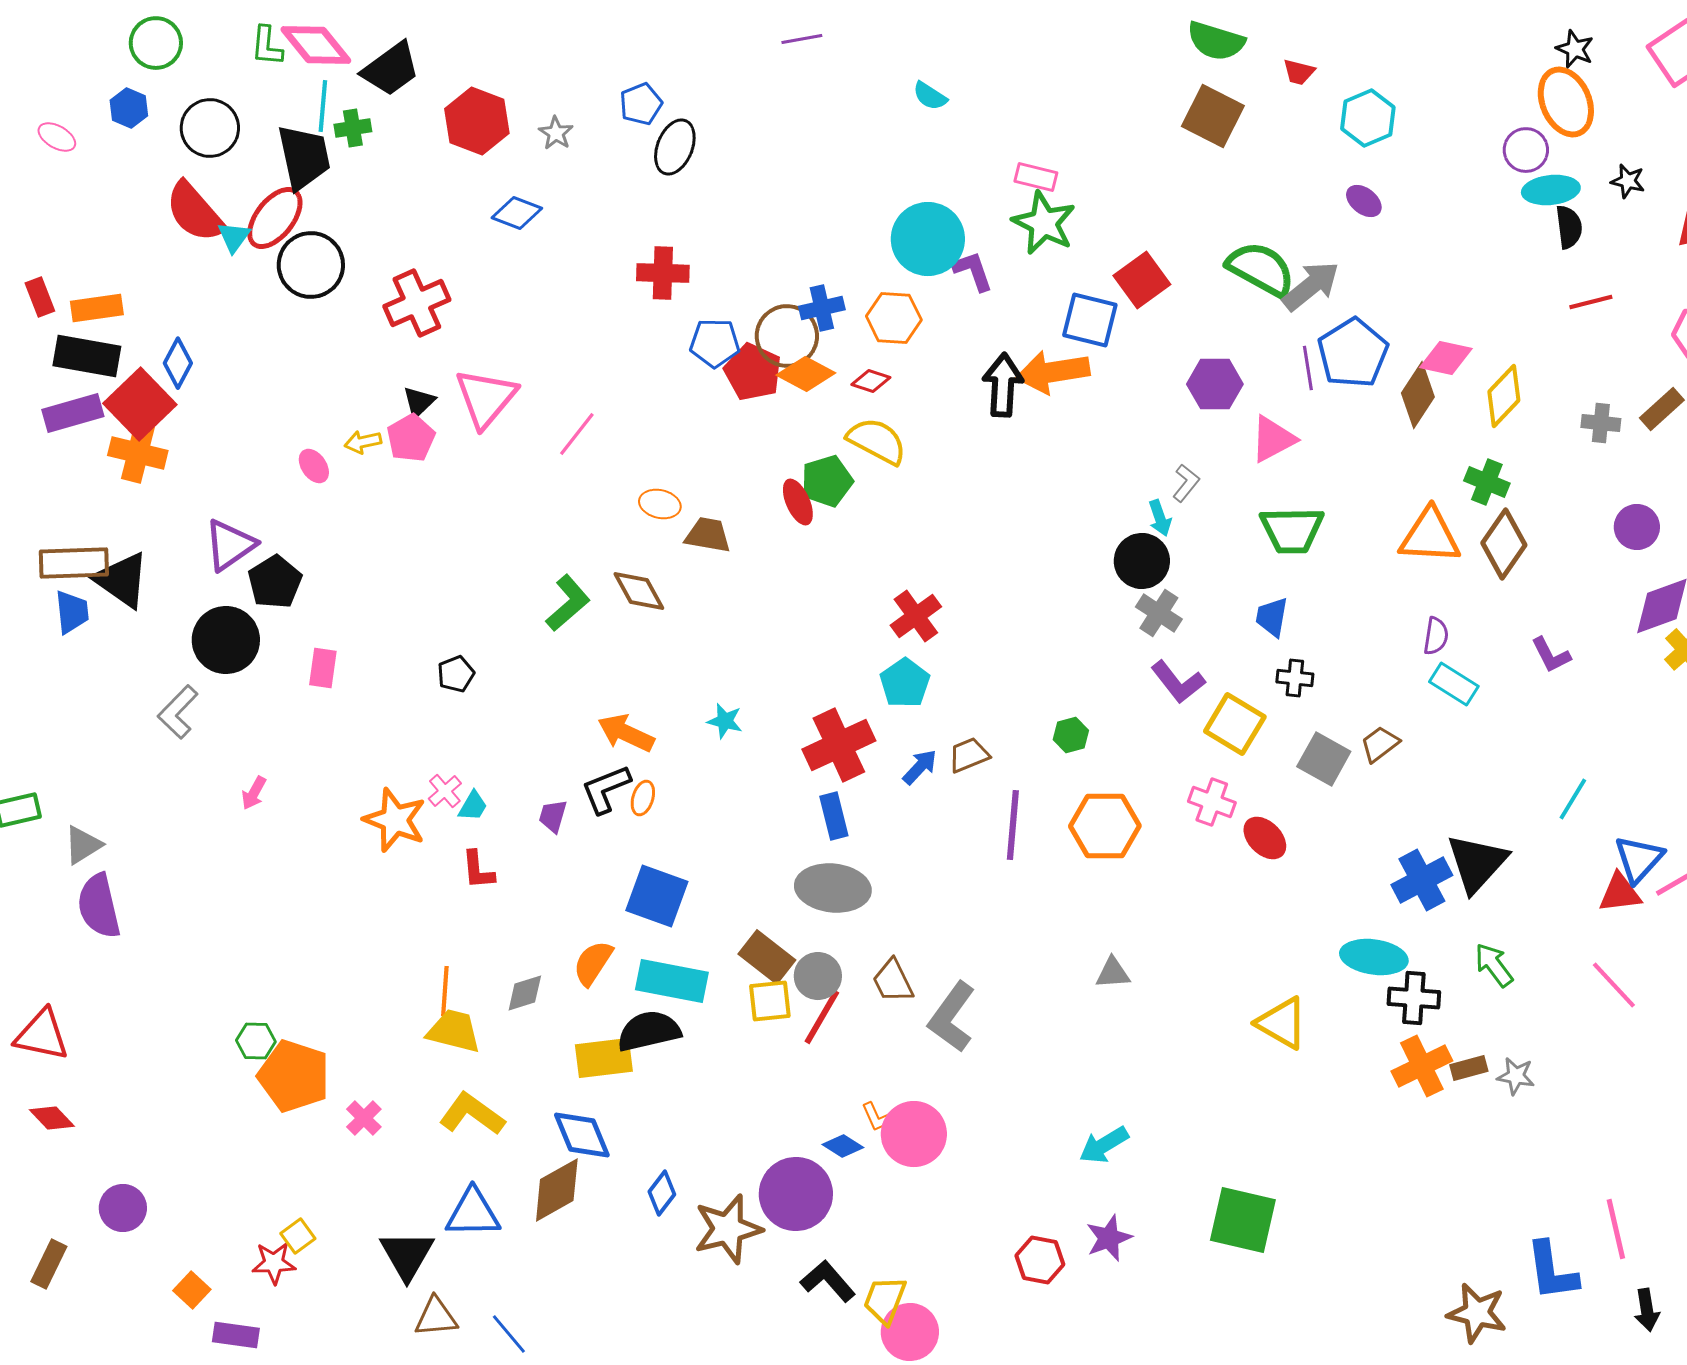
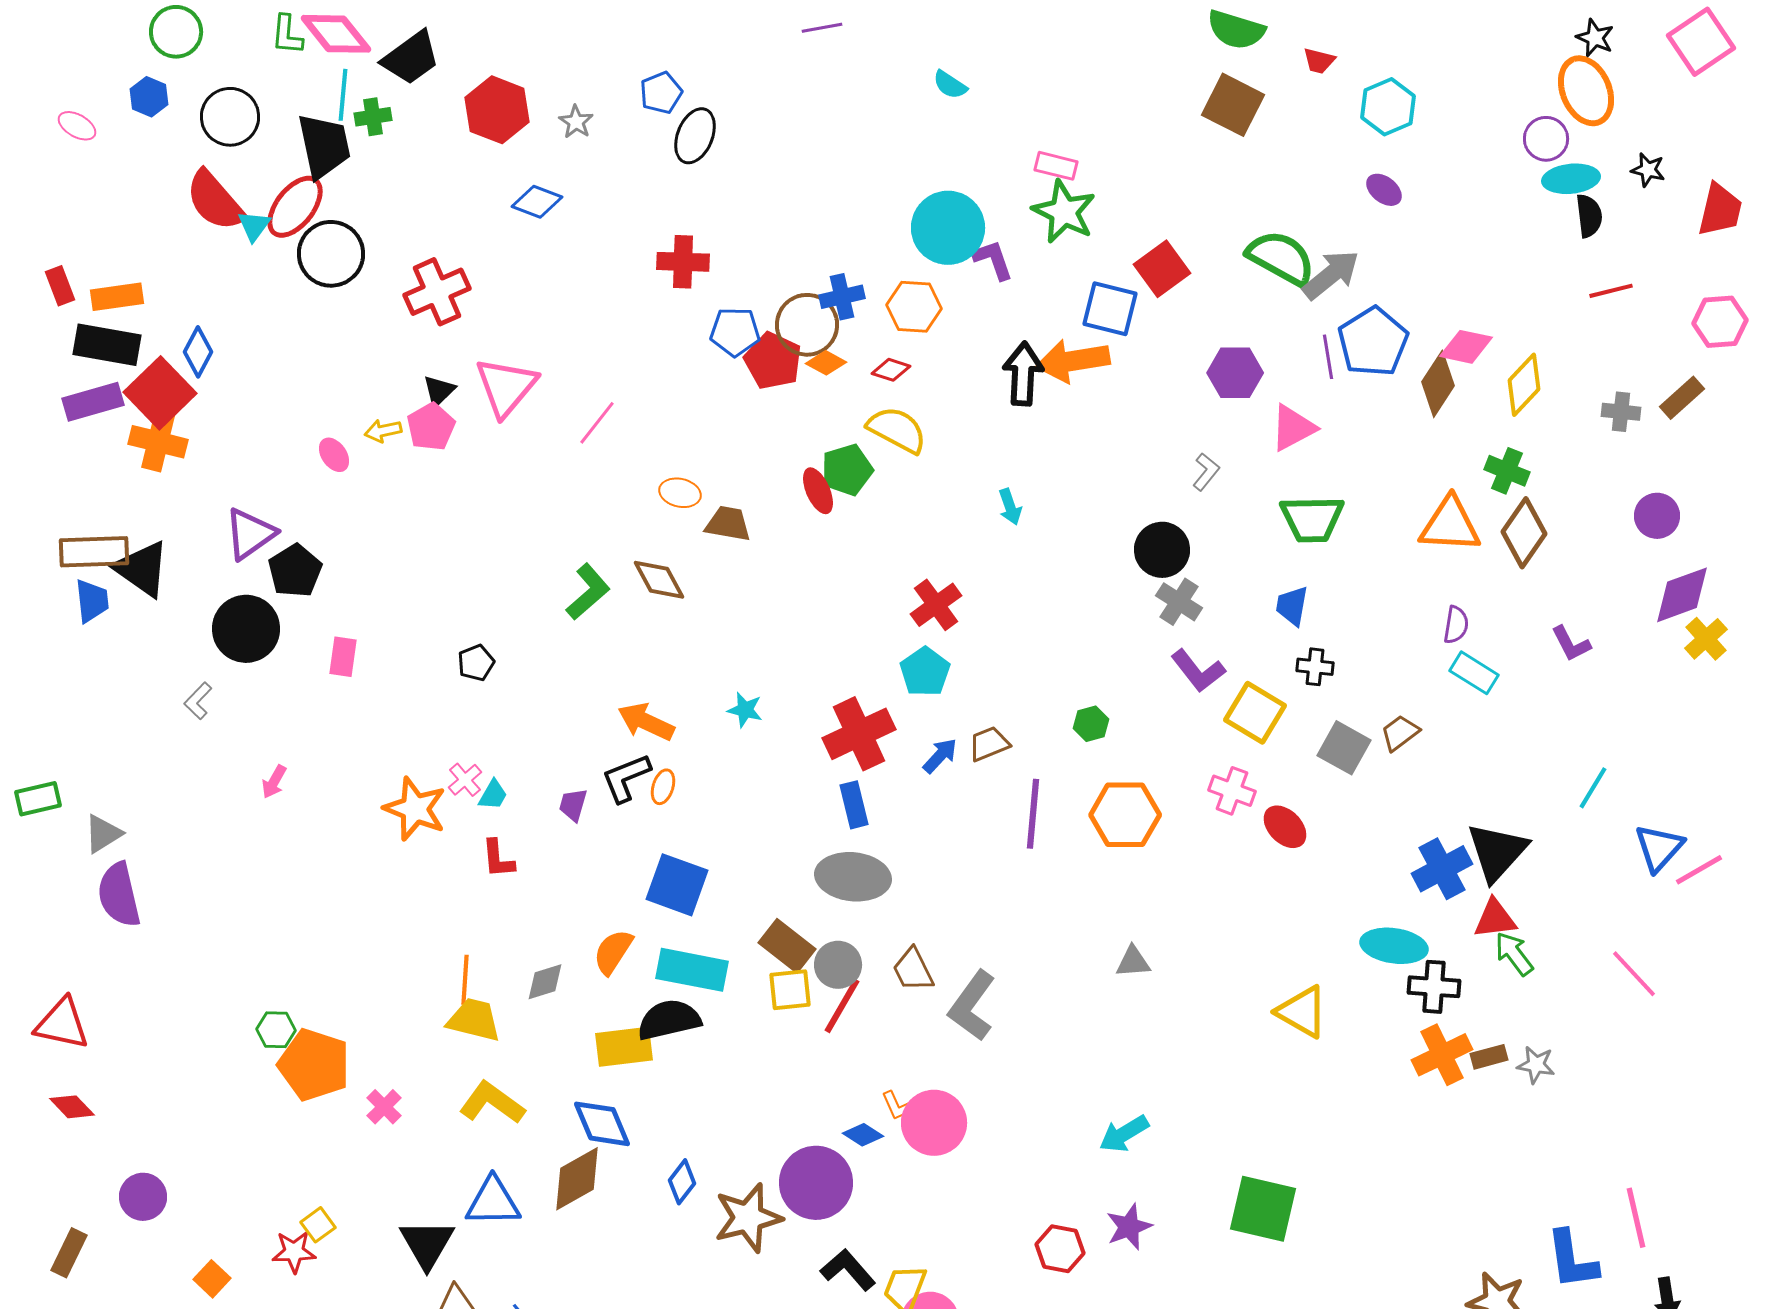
orange diamond: (806, 374) -> (826, 363), size x0.7
cyan arrow: (1160, 518) -> (1010, 507), moved
gray L-shape: (178, 712) -> (198, 701), size x0.7
red triangle: (1620, 893) -> (1495, 919), moved

